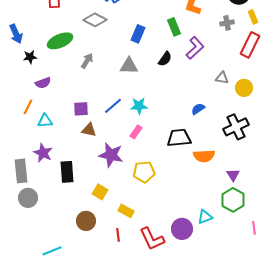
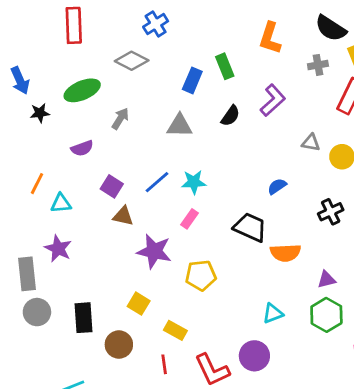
green rectangle: (174, 27) -> (225, 66), moved
purple semicircle: (43, 83) -> (82, 148), moved
purple square: (81, 109) -> (112, 186), turned 35
black cross: (236, 127) -> (331, 212), size x0.7
black trapezoid: (179, 138) -> (250, 227), turned 30
black rectangle: (67, 172) -> (84, 318), moved
purple triangle: (233, 175) -> (326, 280), turned 48
cyan triangle: (205, 217) -> (273, 313), moved

